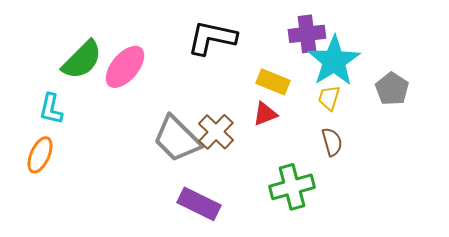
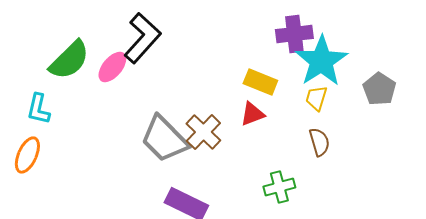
black L-shape: (212, 38) -> (142, 38), moved, turned 120
pink ellipse: (125, 67) -> (112, 67), size x0.7
green cross: (292, 187) -> (279, 187), size x0.7

